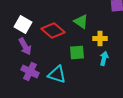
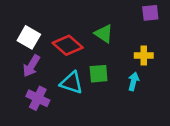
yellow cross: (100, 38) -> (144, 56), moved
purple arrow: (25, 46) -> (31, 66), turned 60
cyan triangle: (57, 74) -> (71, 83), moved

